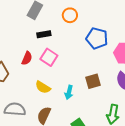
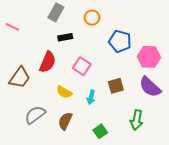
pink square: (49, 57) -> (82, 66), moved
red semicircle: (27, 58) -> (48, 62), size x1.5
gray semicircle: (15, 109) -> (35, 115), turned -40

